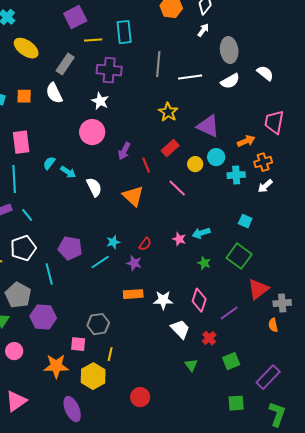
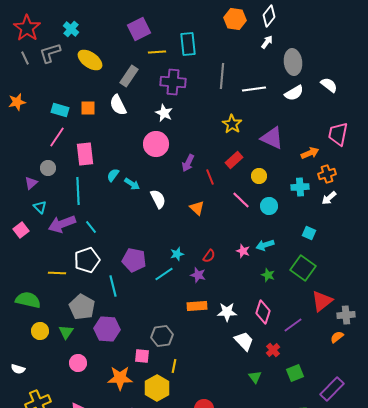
cyan circle: (216, 157) -> (269, 206), moved
orange triangle: (133, 196) -> (197, 208), size x0.7
orange semicircle: (273, 325) -> (337, 337), turned 64

